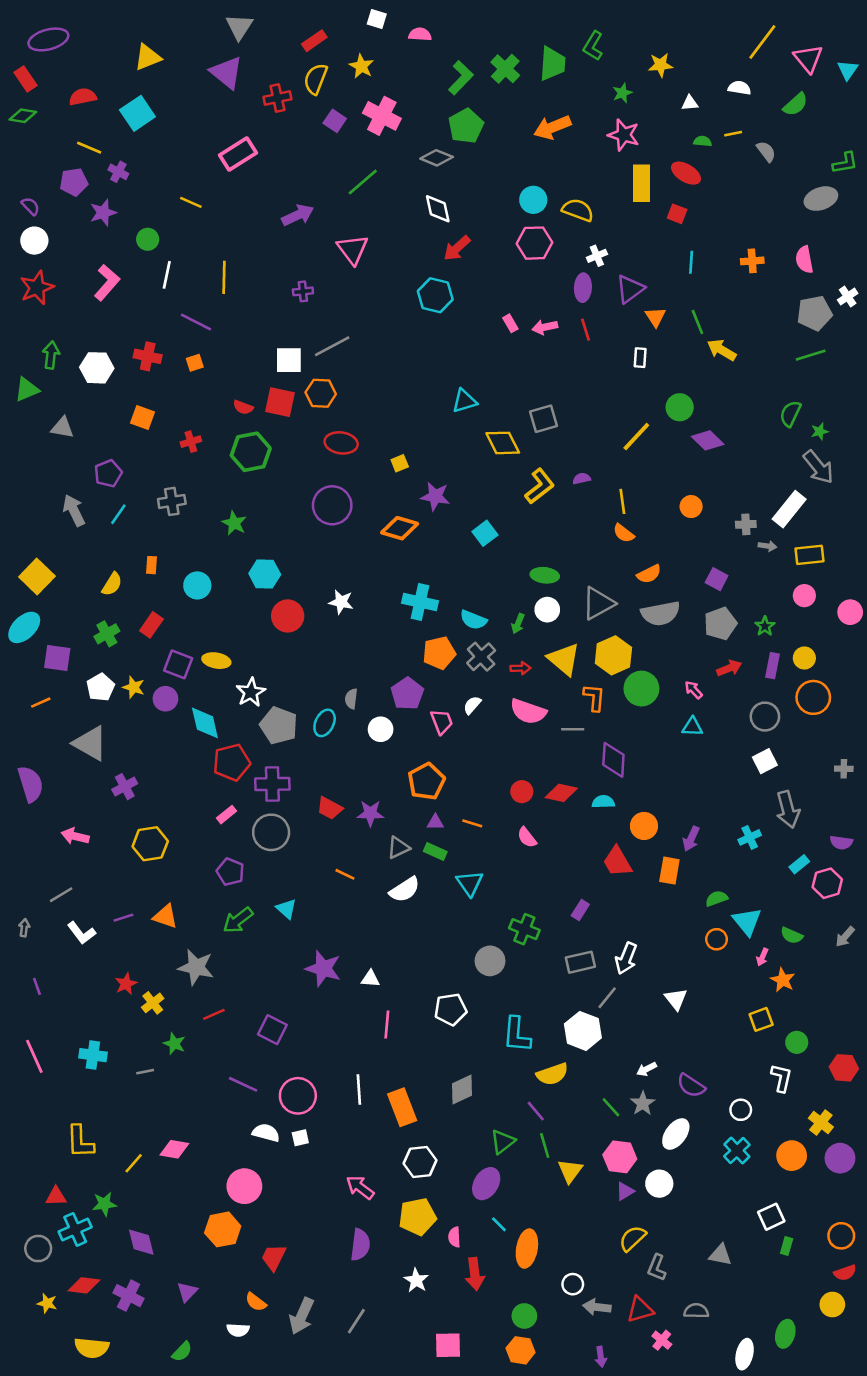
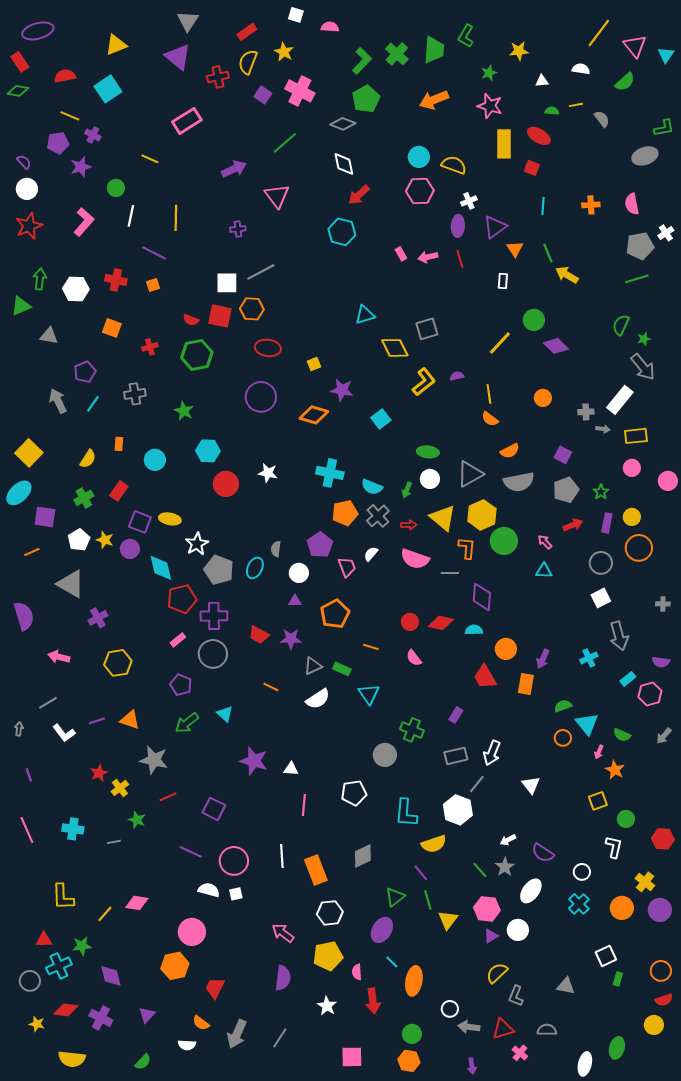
purple triangle: (435, 822) -> (295, 601), moved

